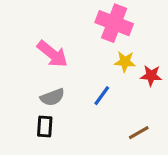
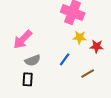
pink arrow: (52, 54) -> (23, 39), moved, turned 95
brown line: (139, 133) -> (88, 73), moved

